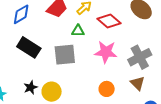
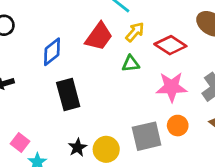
black rectangle: (29, 47) -> (68, 94), turned 50
gray square: (65, 55) -> (147, 136), moved
orange circle: (107, 89) -> (178, 126), moved

